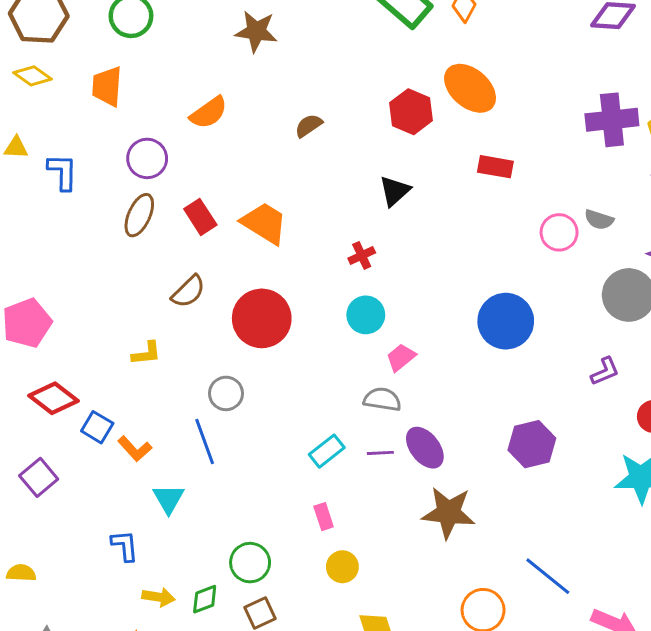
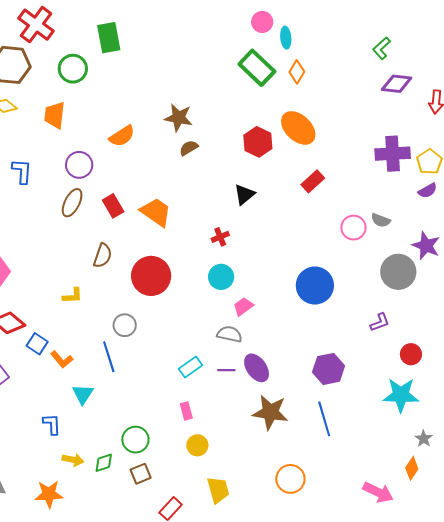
brown star: (256, 31) -> (178, 118), moved
red rectangle: (495, 167) -> (313, 181), turned -55
brown semicircle: (188, 292) -> (103, 256), turned -30
blue line: (548, 576) -> (324, 419), moved, turned 32

